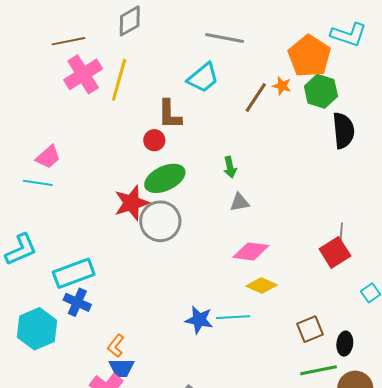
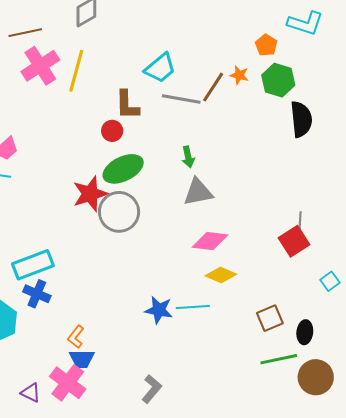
gray line: (225, 38) -> (181, 99), moved
orange pentagon: (309, 56) -> (266, 45), size x0.5
gray triangle: (240, 202) -> (198, 192), size x1.5

